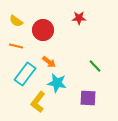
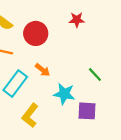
cyan star: (57, 83) -> (64, 94), moved

